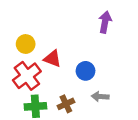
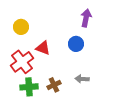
yellow circle: (26, 44) -> (21, 27), moved
blue circle: (85, 71) -> (76, 44), moved

